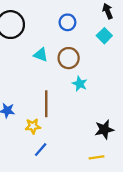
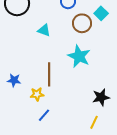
brown circle: (69, 58) -> (82, 23), moved
cyan star: (80, 84) -> (79, 56), size x1.6
yellow line: (96, 157) -> (94, 122), turned -56

